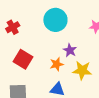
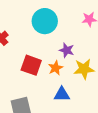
red square: (23, 59) -> (31, 65), moved

